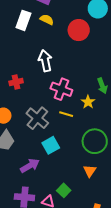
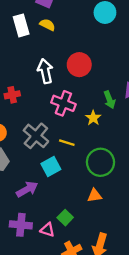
white rectangle: (23, 20) -> (21, 25), turned -36
red circle: (79, 30) -> (79, 65), moved
yellow line: (66, 114) -> (67, 143), moved
orange triangle: (90, 171) -> (95, 196), turned 48

